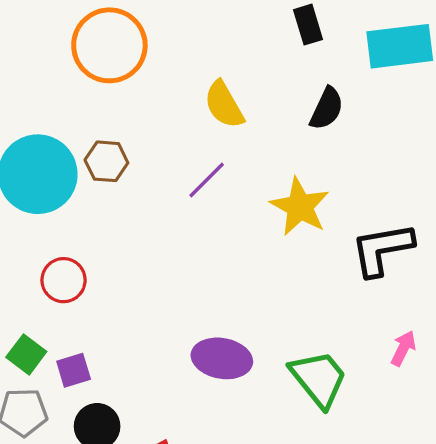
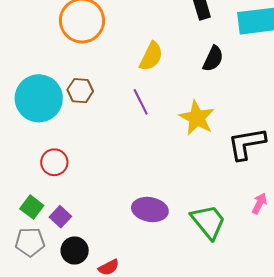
yellow semicircle: (224, 105) -> (151, 56), turned -124
purple line: (207, 180) -> (141, 102), turned -72
purple square: (74, 370) -> (60, 217), turned -30

